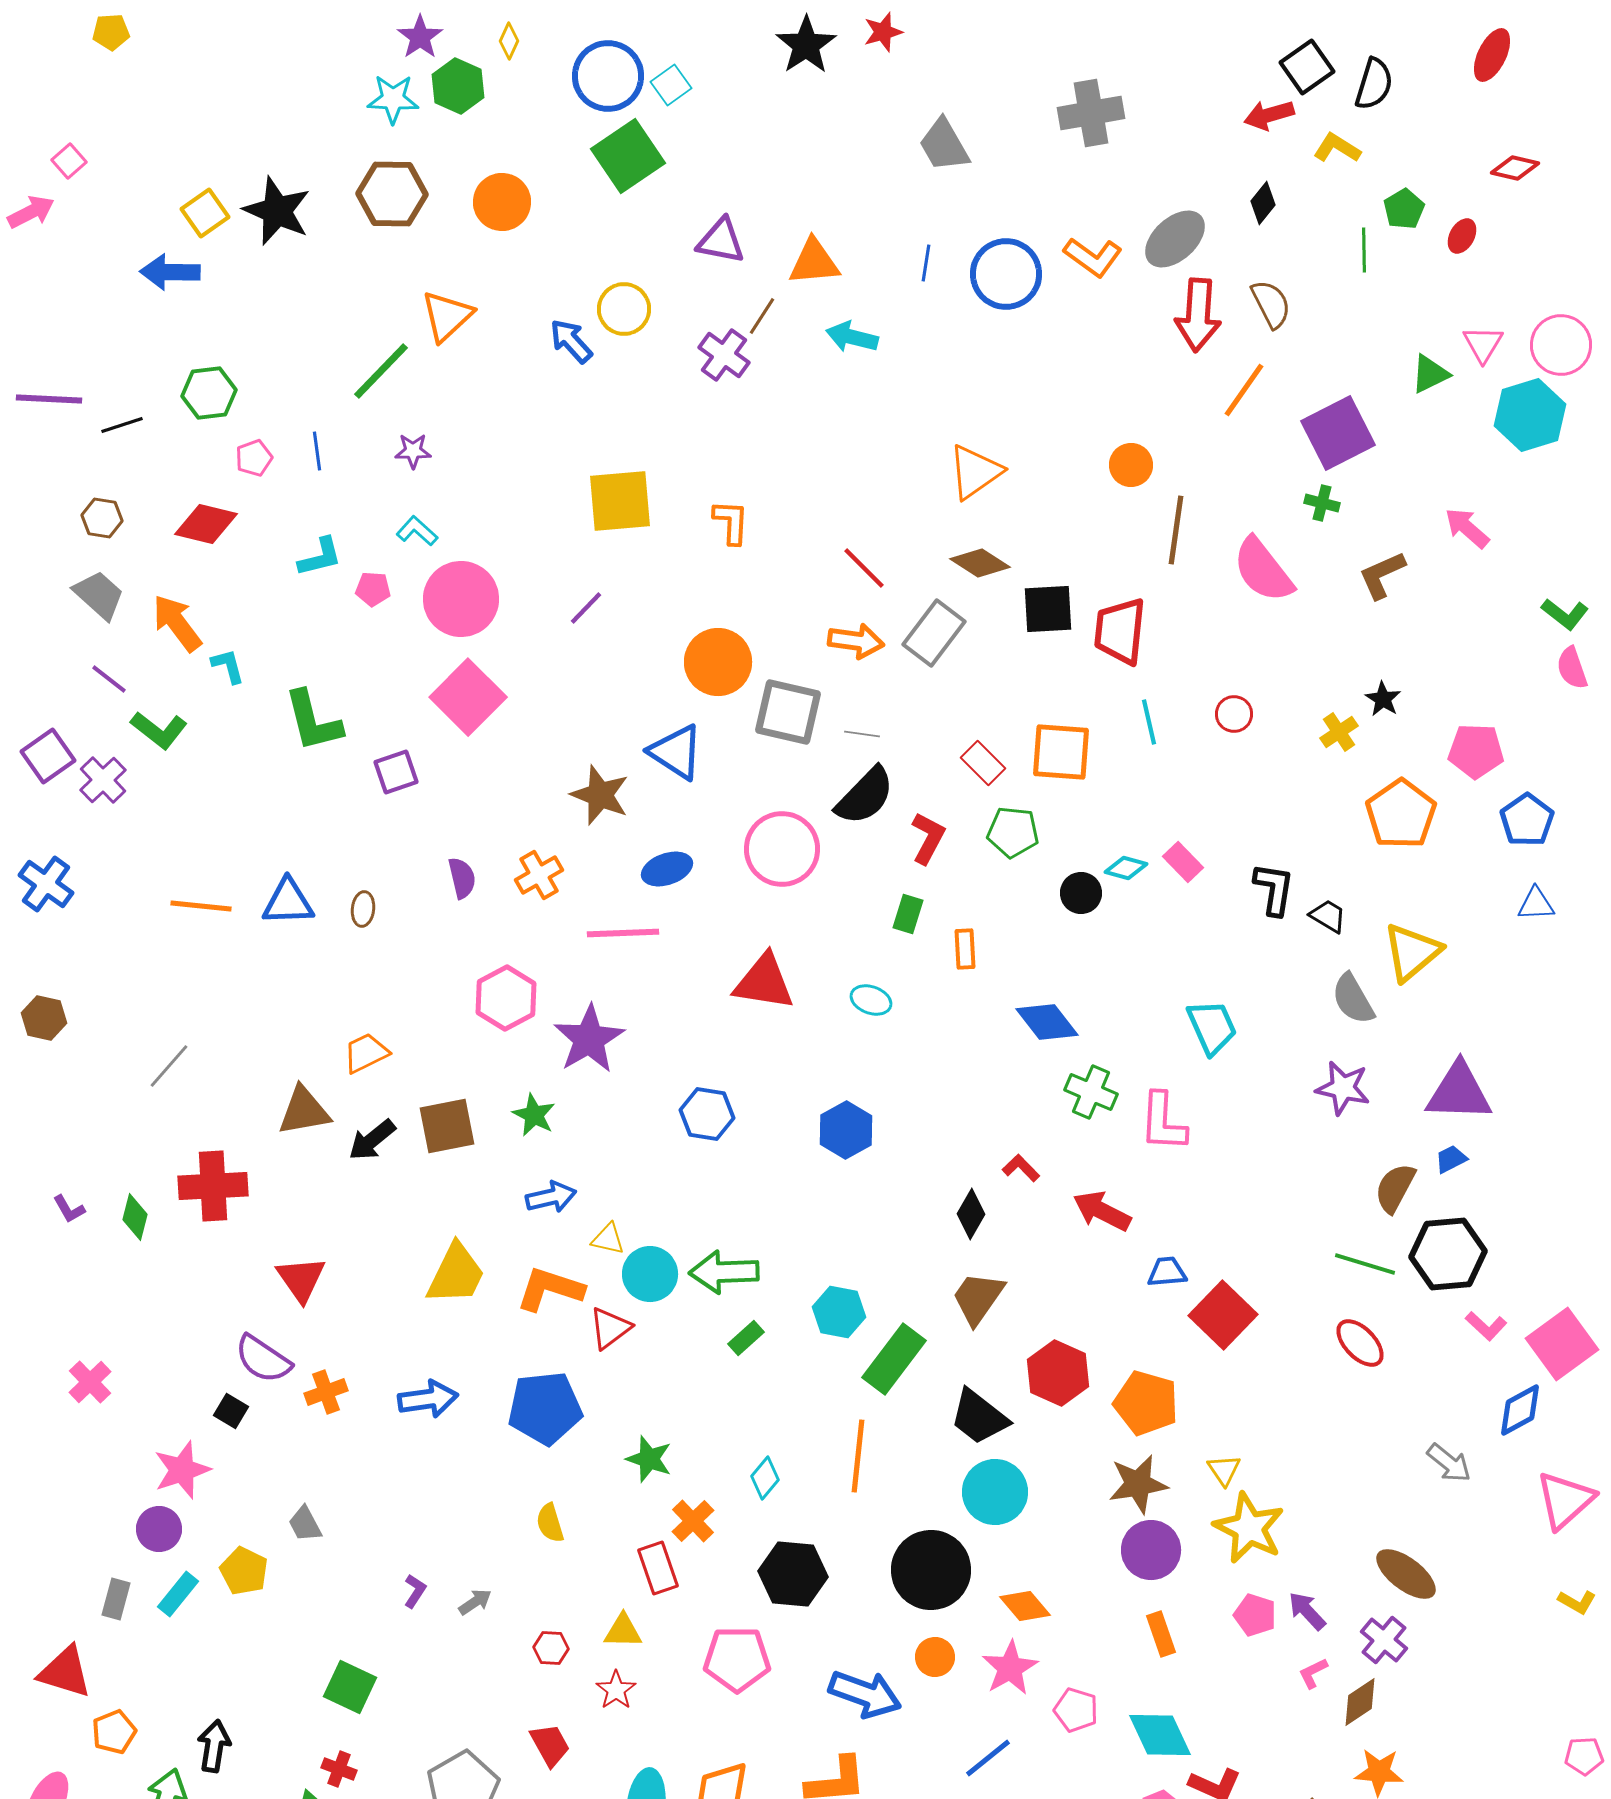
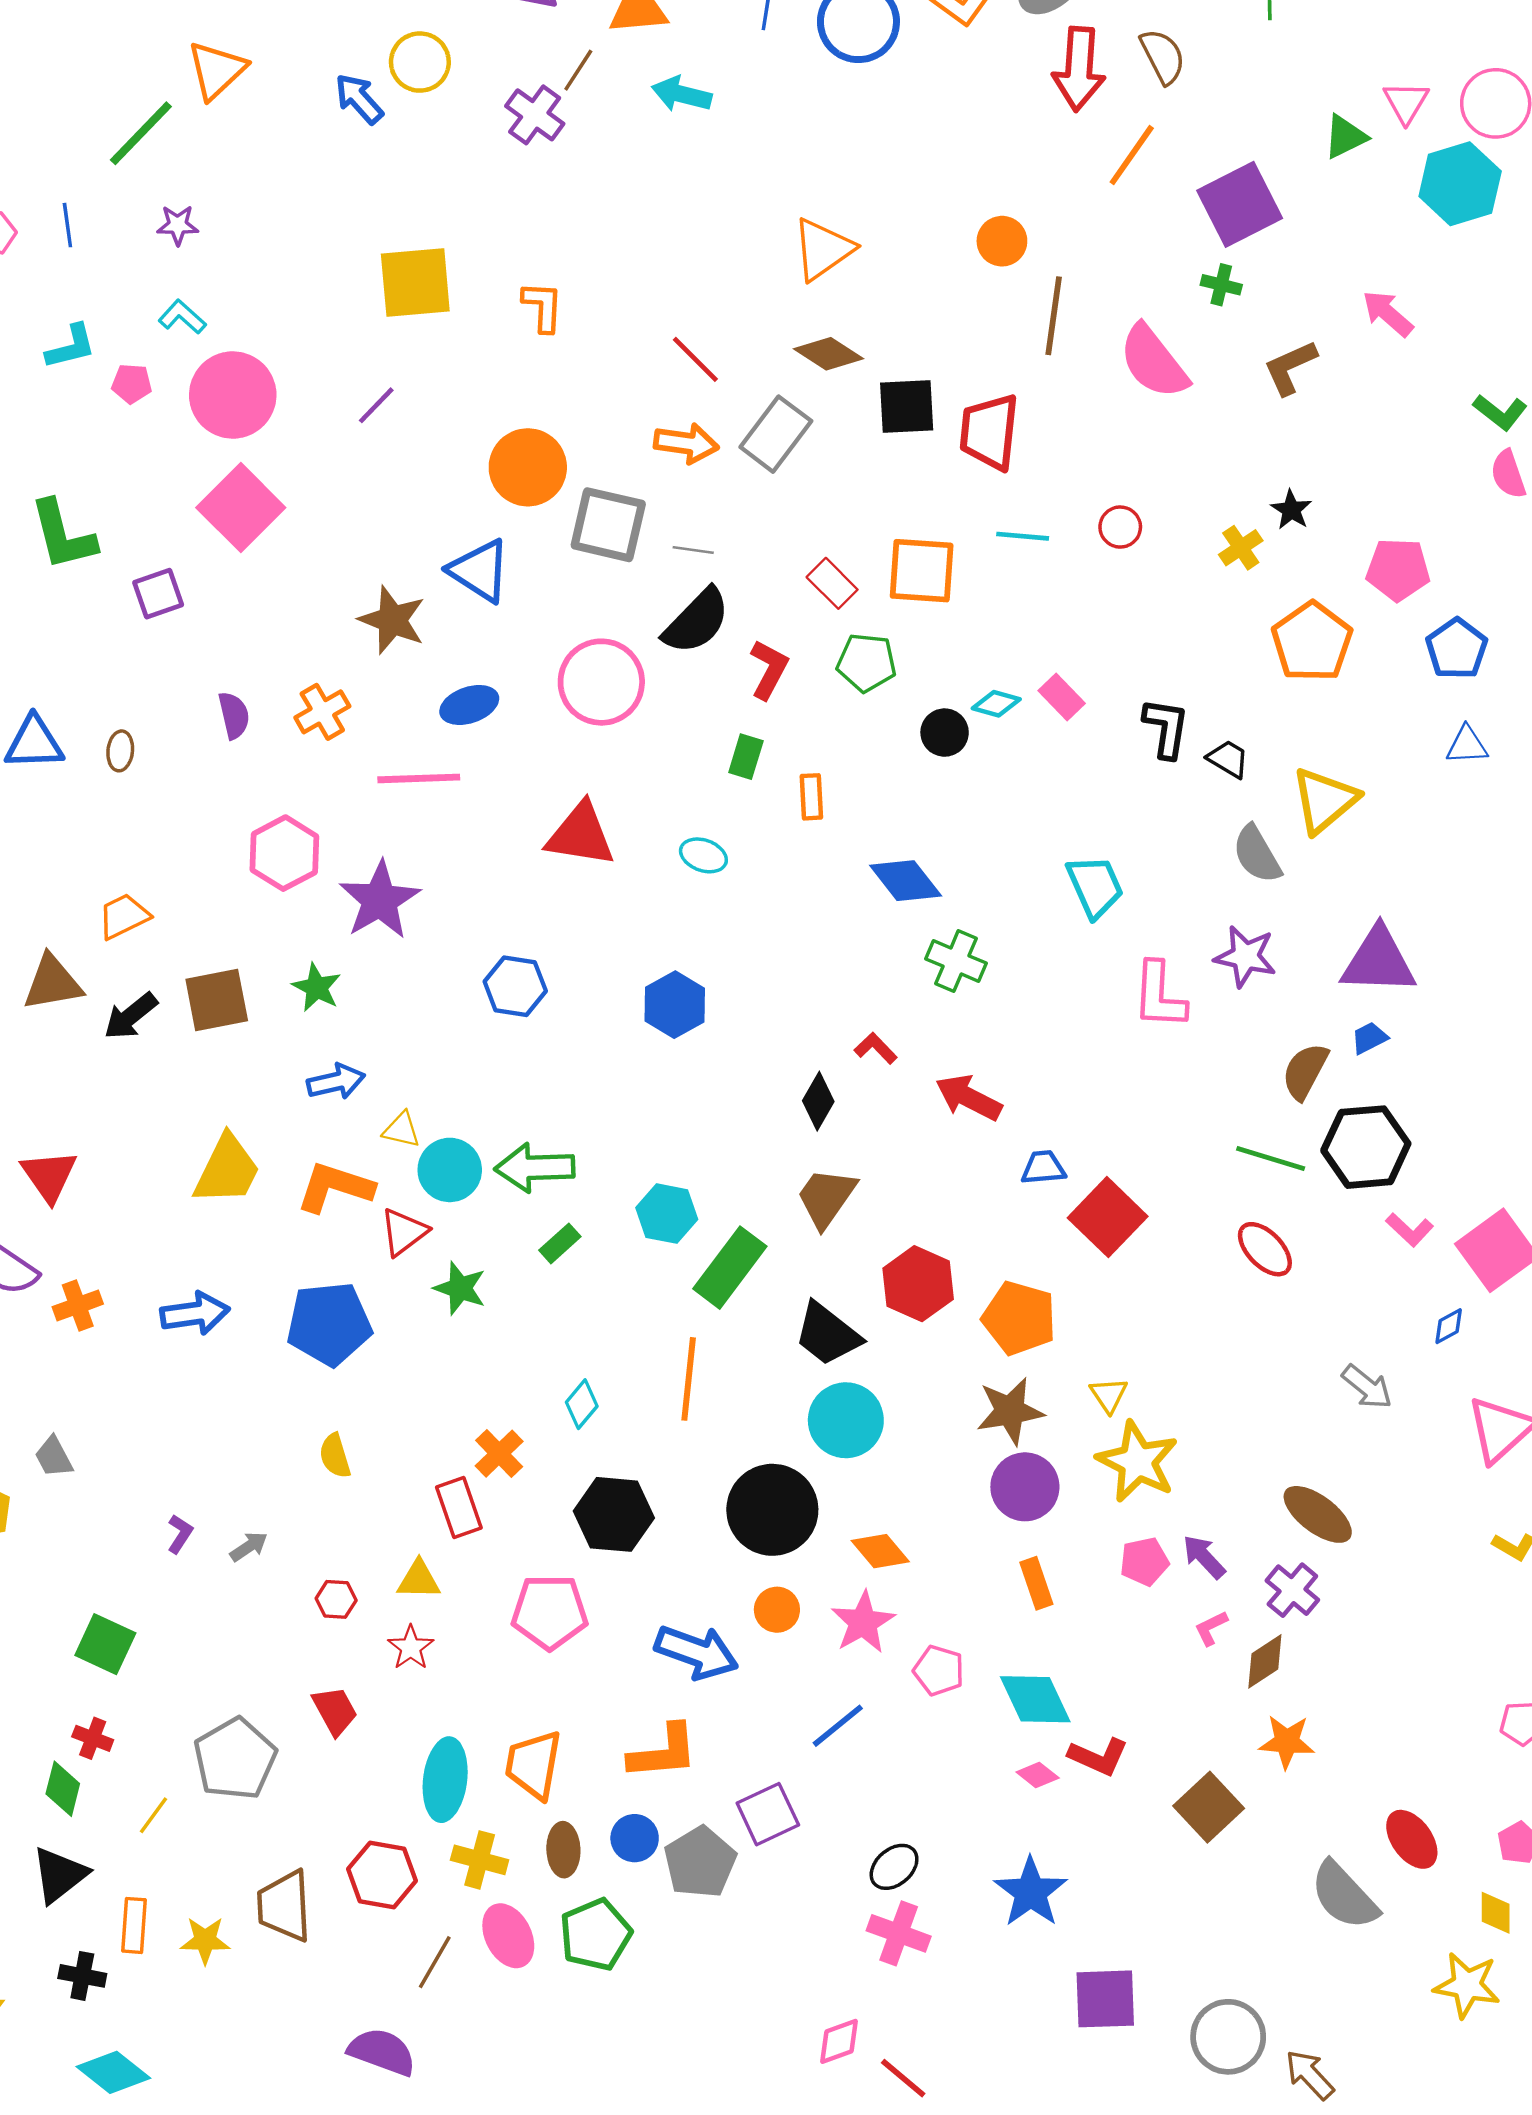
cyan line: (1149, 722) -> (1023, 536), turned -72
pink L-shape: (1163, 1122) -> (1159, 995), moved
blue diamond: (1520, 1410) -> (1449, 1326), size x0.6
green star: (649, 1459) -> (460, 1288), moved
pink pentagon: (1255, 1615) -> (1144, 1561), turned -30

